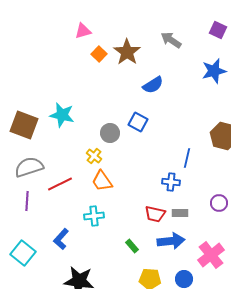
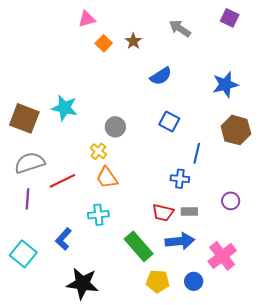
brown star: (127, 52) -> (133, 41), size x0.6
blue star: (214, 71) -> (225, 85), moved
blue square: (138, 122) -> (169, 122), moved
green rectangle: (132, 246) -> (139, 246), size x2.0

